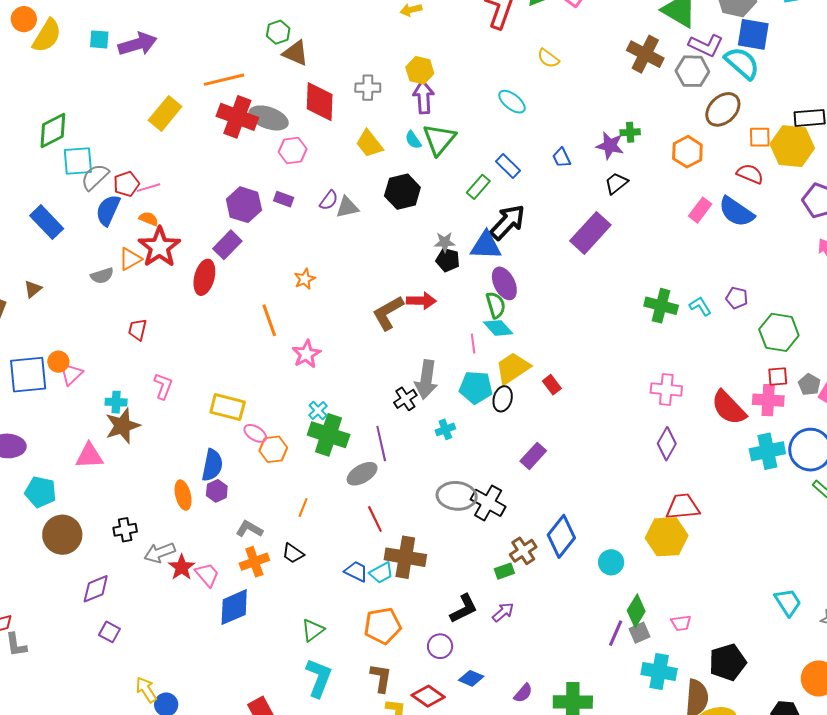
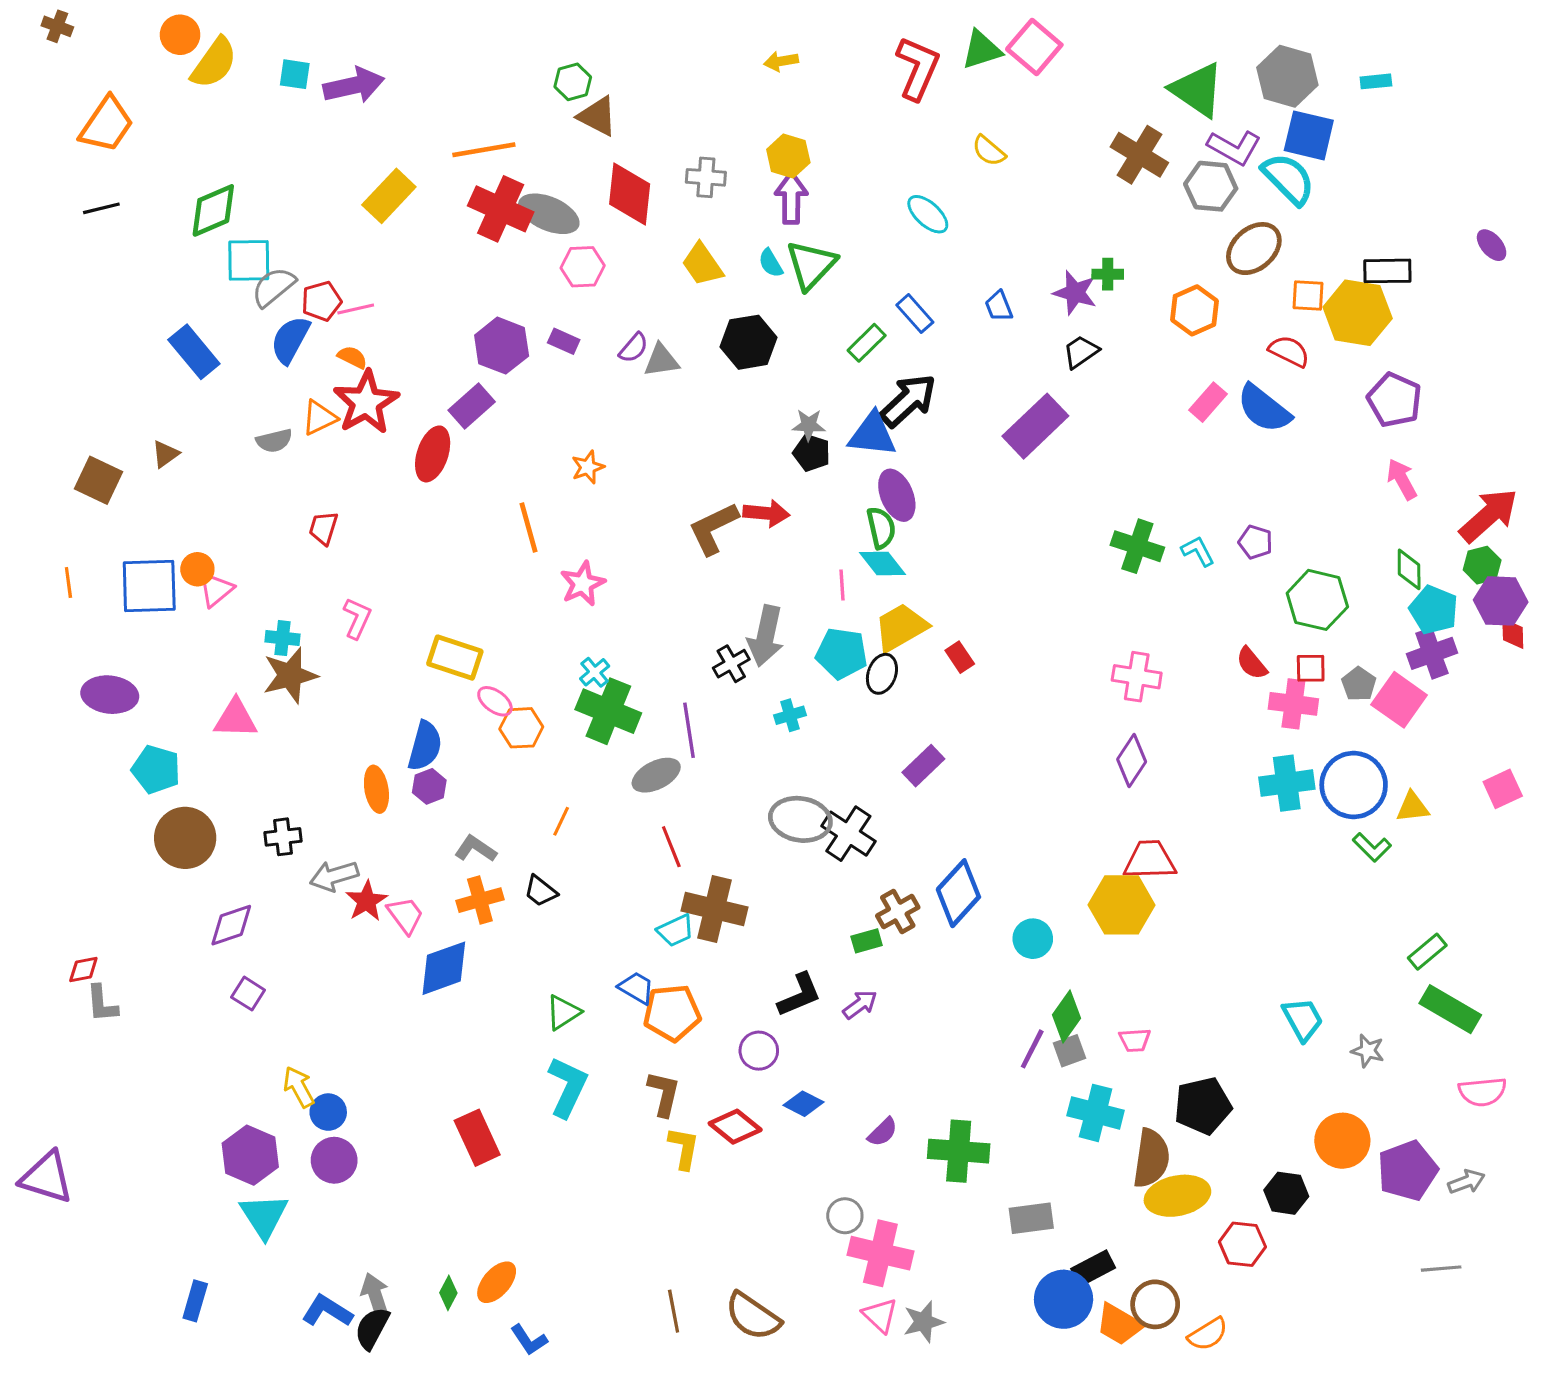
red semicircle: (729, 408) -> (1252, 663), moved, size x0.6
blue trapezoid: (356, 571) -> (636, 988), moved

